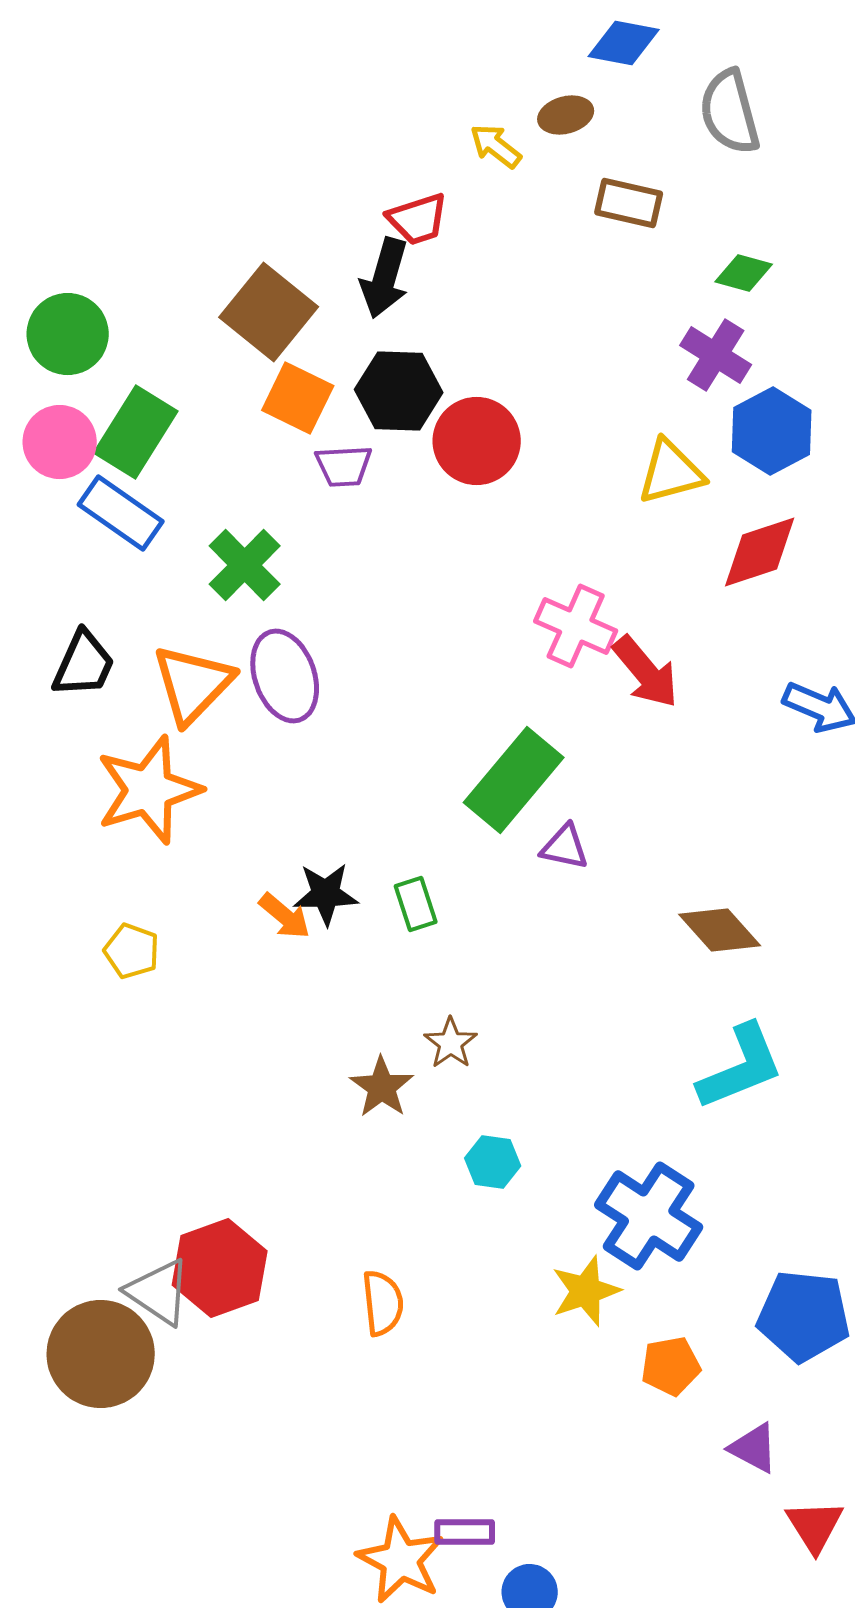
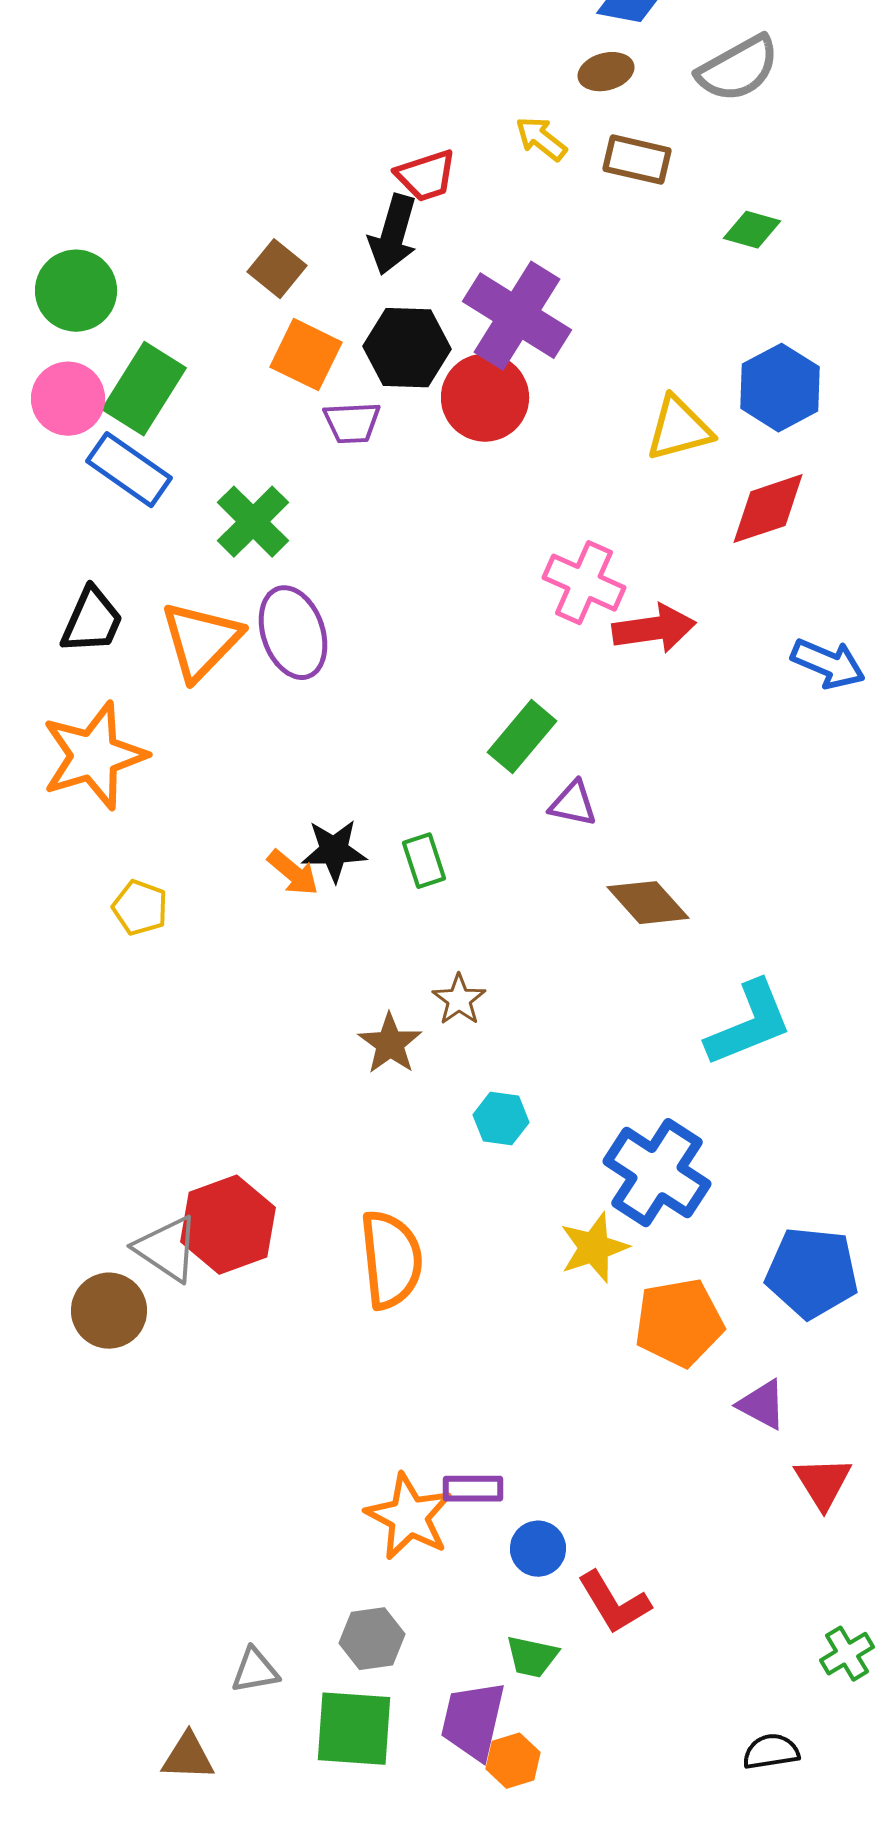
gray semicircle: (730, 112) -> (738, 69), turned -104
brown ellipse: (566, 115) -> (606, 72), moved
yellow arrow: (496, 146) -> (541, 139), moved
brown square: (269, 312) -> (277, 269), size x0.6
purple cross: (716, 355) -> (517, 316), moved, size x1.5
red arrow: (646, 672) -> (654, 629), turned -58
green rectangle: (514, 780) -> (522, 737), size x0.7
orange star: (149, 790) -> (94, 756), moved
brown diamond: (720, 930) -> (648, 903), moved
orange semicircle: (383, 1303) -> (391, 1260), size x1.5
brown circle: (101, 1354) -> (109, 1311), size x0.7
orange pentagon: (671, 1366) -> (679, 1323), size x1.5

